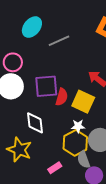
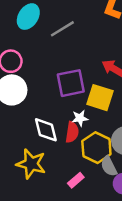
purple square: (46, 86) -> (71, 83), moved
red semicircle: (62, 97) -> (72, 132), moved
white star: (78, 126) -> (80, 118), moved

